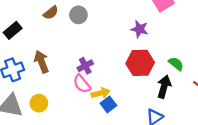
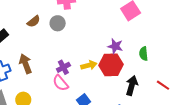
purple star: (140, 29) -> (115, 46), moved
green semicircle: (176, 64) -> (144, 54), moved, turned -136
yellow arrow: (101, 93) -> (89, 65), moved

